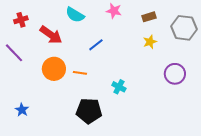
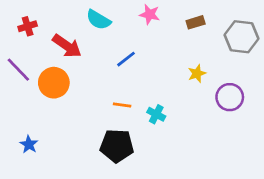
yellow star: (150, 42) -> (197, 74), moved
orange circle: (54, 69) -> (54, 83), moved
orange line: (80, 73) -> (122, 105), moved

